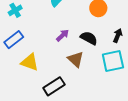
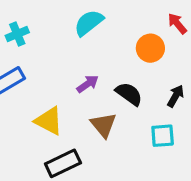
cyan square: (113, 61) -> (163, 136), size x0.7
yellow triangle: (30, 62) -> (49, 121), moved

